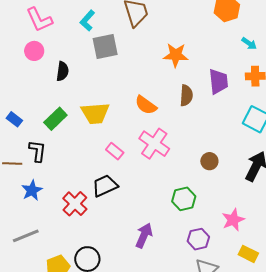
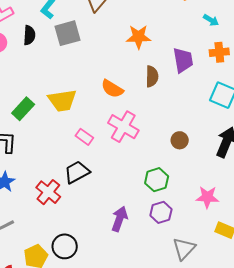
black semicircle: (63, 71) -> (29, 35), moved
pink star: (233, 220) -> (207, 197), turned 30
purple hexagon: (198, 239) -> (161, 212), moved

